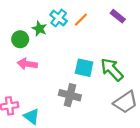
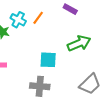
green arrow: (112, 70) -> (79, 43), moved, turned 120

